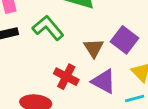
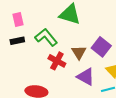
red cross: (66, 77) -> (57, 61), moved

